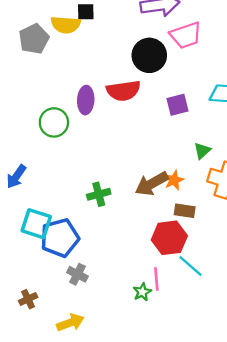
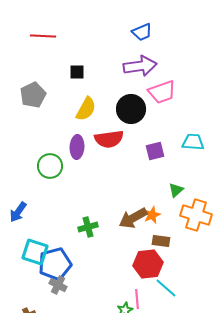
yellow semicircle: (66, 25) -> (86, 109), moved, turned -65
gray cross: (77, 274) -> (58, 285), moved

